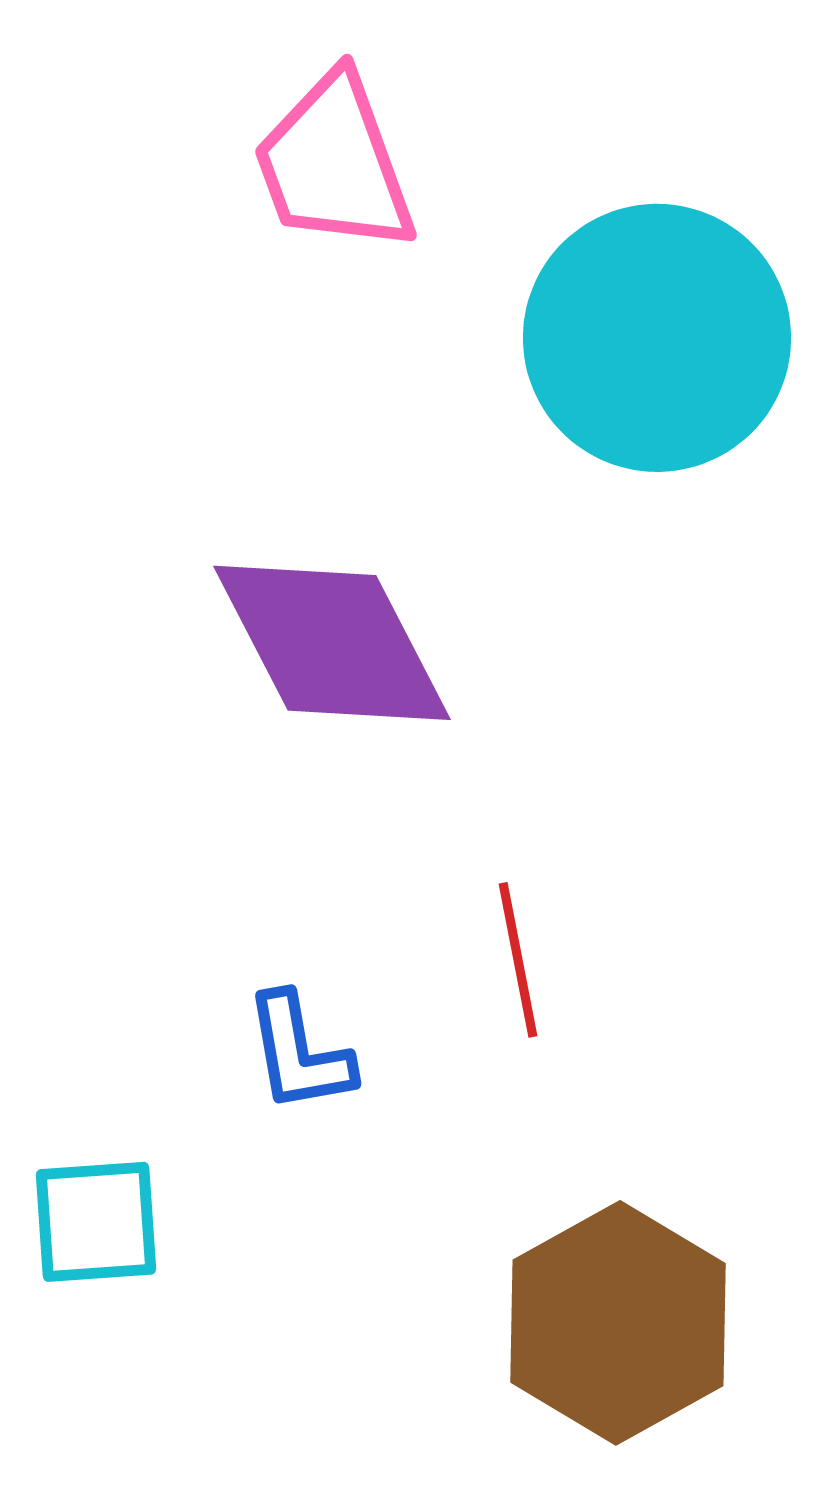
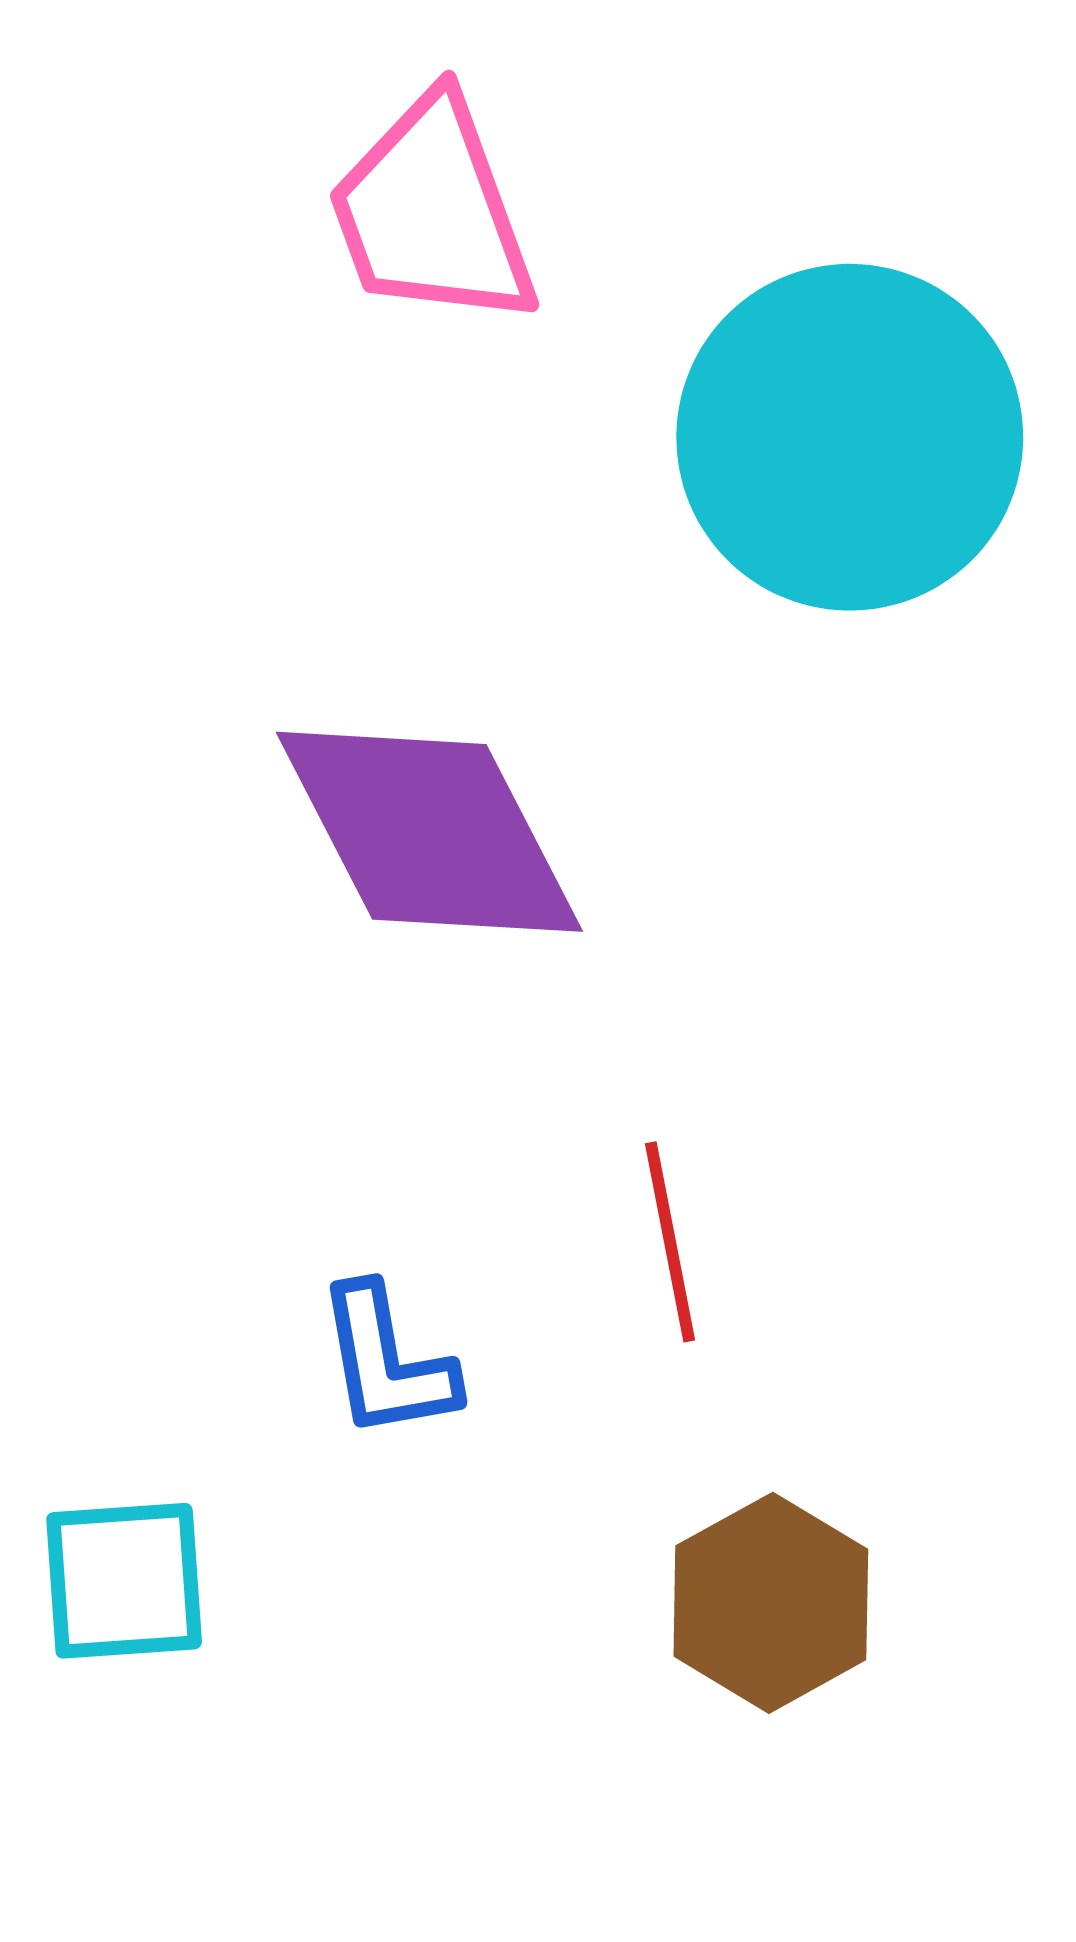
brown hexagon: (618, 1323) -> (771, 1603), moved, size x0.7

